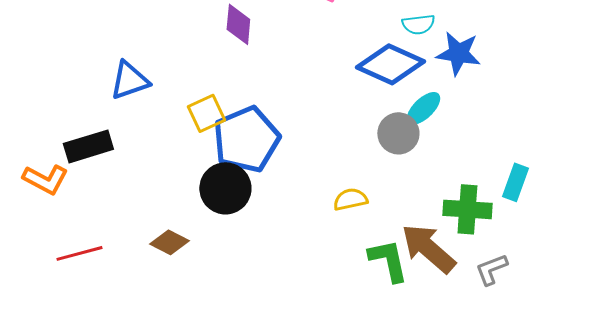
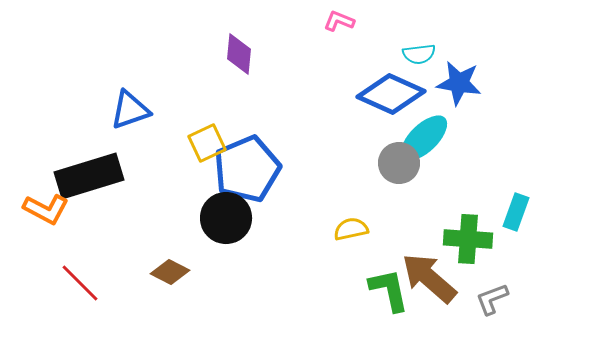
cyan ellipse: (423, 108) -> (424, 138), size x1.4
black rectangle: (88, 146) -> (89, 176), size x1.4
red line: (79, 253) -> (80, 283), turned 60

